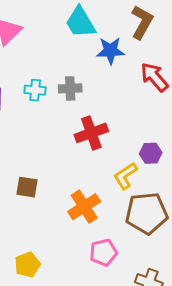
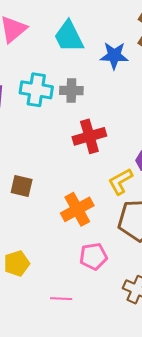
cyan trapezoid: (80, 22) -> (69, 37), moved
cyan cross: (35, 90) -> (36, 90), size x1.5

